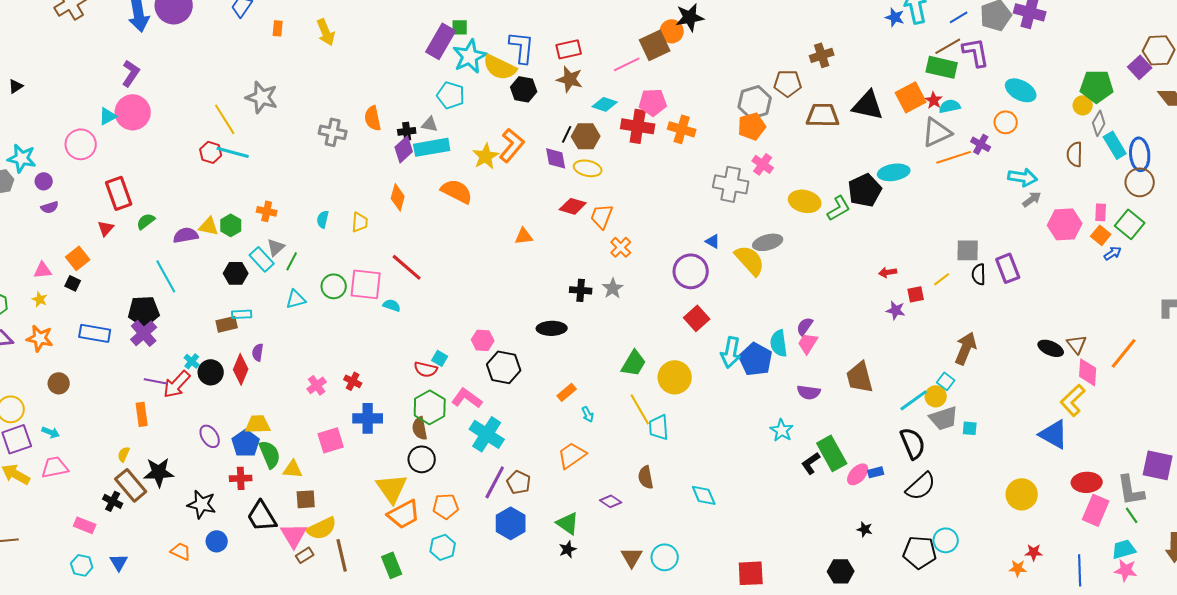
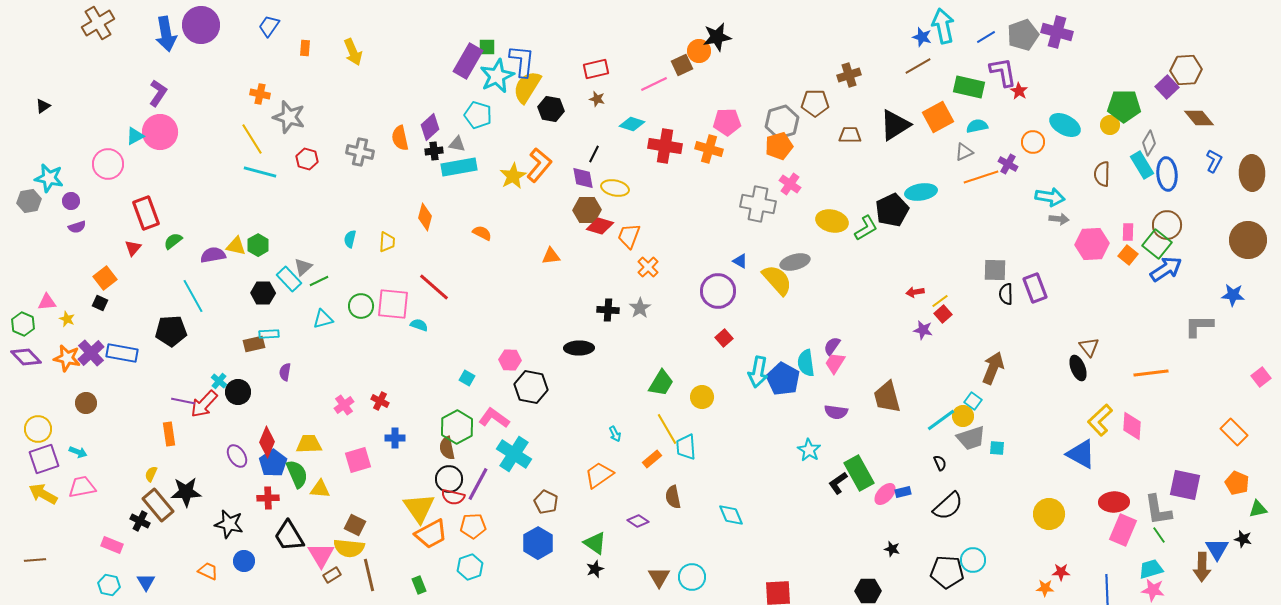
brown square: (655, 45) -> (682, 65), size x0.7
brown line: (948, 46) -> (918, 66), moved
blue L-shape: (522, 47) -> (522, 61), moved
yellow semicircle: (500, 67) -> (527, 87), turned 96
brown star: (570, 79) -> (597, 99), size x0.6
cyan ellipse: (1021, 90) -> (1065, 125), moved
red star: (934, 100) -> (1019, 91), moved
pink pentagon: (653, 102) -> (727, 122), moved
black triangle: (868, 105) -> (895, 125), turned -44
brown trapezoid: (823, 115) -> (850, 135), size x0.7
gray diamond: (1099, 123) -> (1149, 143), moved
gray triangle: (937, 132) -> (964, 152), size x0.6
brown hexagon: (586, 136) -> (587, 210), moved
purple diamond: (404, 149) -> (430, 127), moved
red hexagon: (211, 152) -> (307, 159), moved
brown circle: (1140, 182) -> (1167, 225), moved
orange semicircle: (457, 191) -> (482, 233), moved, size x0.6
gray arrow: (1032, 199) -> (1059, 219), turned 42
orange cross: (267, 211) -> (260, 94), moved
blue arrow: (1113, 253) -> (1166, 269), moved, size x1.8
green line: (292, 261) -> (319, 281), turned 36
pink triangle: (43, 270) -> (47, 302), moved
yellow line: (942, 279) -> (940, 301), moved
red square: (916, 294) -> (943, 314), turned -30
red square: (697, 318) -> (724, 338), size x0.7
purple cross: (144, 333) -> (91, 353), moved
brown triangle: (1077, 344) -> (1089, 347), moved
black ellipse: (1051, 348) -> (1078, 368), turned 45
orange line: (1124, 353) -> (1151, 373), turned 44
red diamond: (241, 369) -> (267, 442), moved
red semicircle: (426, 369) -> (453, 497), moved
pink diamond: (1088, 372) -> (1132, 426), moved
yellow circle: (675, 377) -> (702, 397), size x0.7
orange rectangle: (567, 392) -> (652, 459), moved
blue cross: (368, 418) -> (395, 438), size x0.7
yellow trapezoid: (258, 424) -> (309, 444), moved
black semicircle: (913, 443) -> (940, 463), size x0.5
purple line: (495, 482) -> (478, 484), moved
brown square: (306, 499) -> (355, 525), moved, turned 30
yellow semicircle: (322, 528) -> (349, 548), turned 32
green rectangle: (392, 565) -> (419, 585), size x0.7

